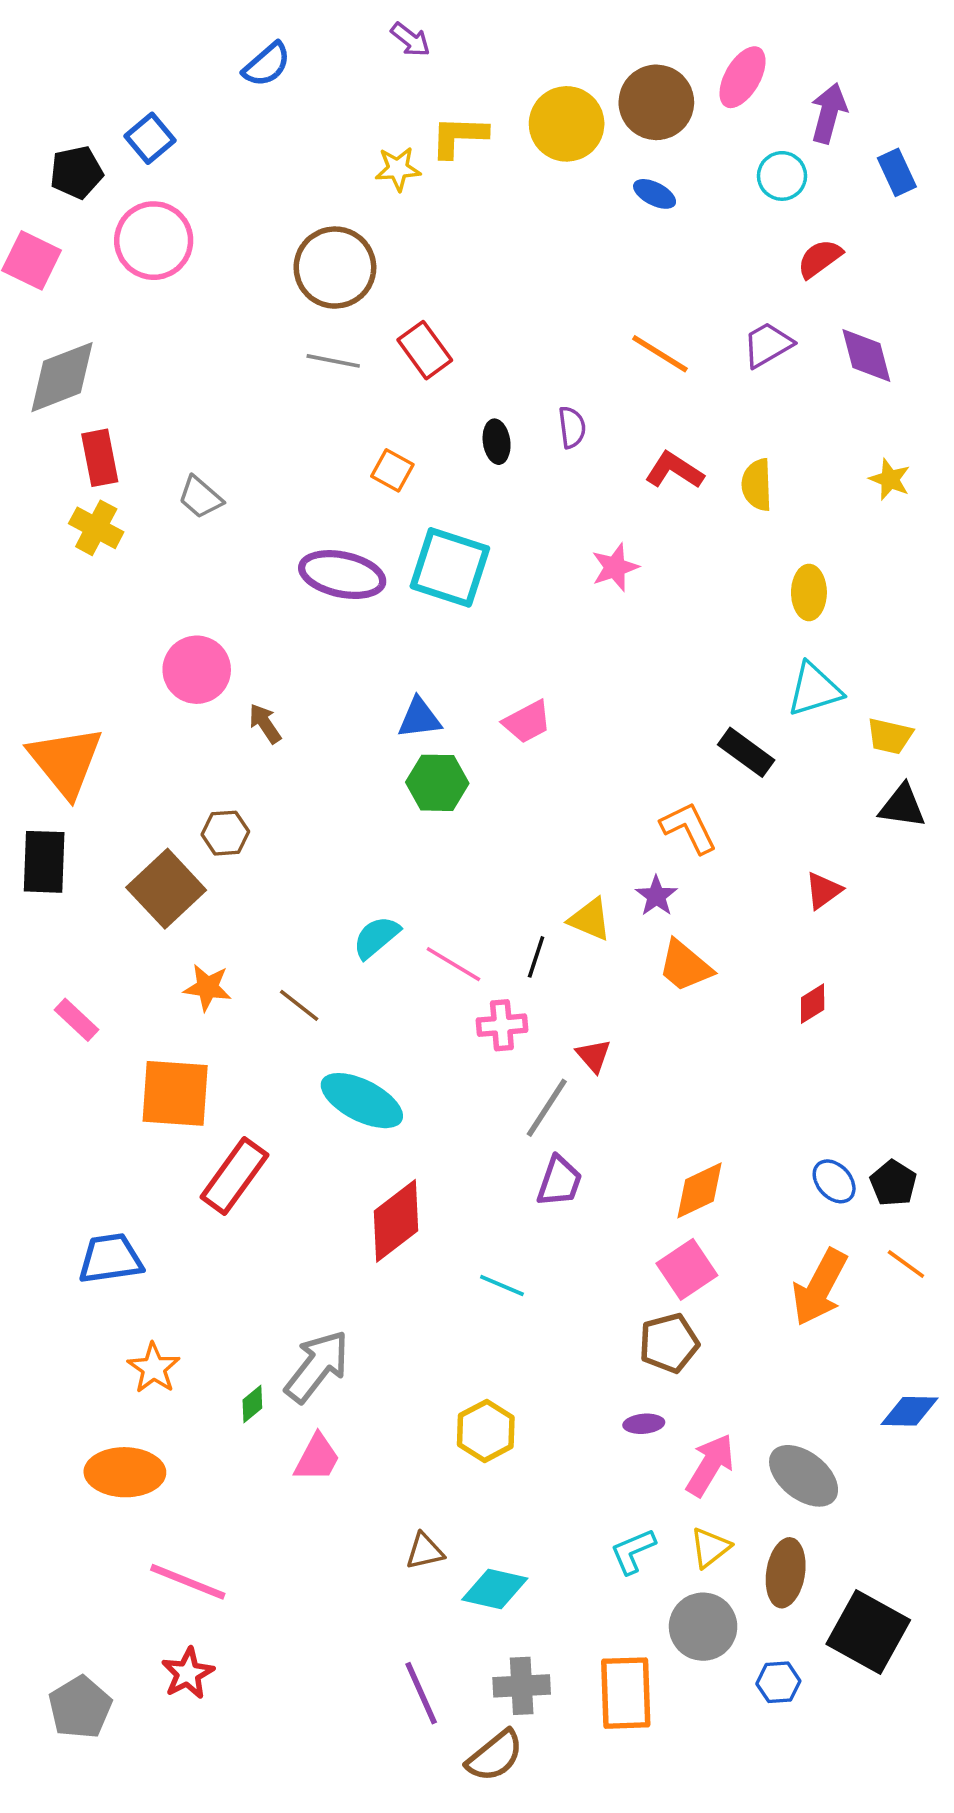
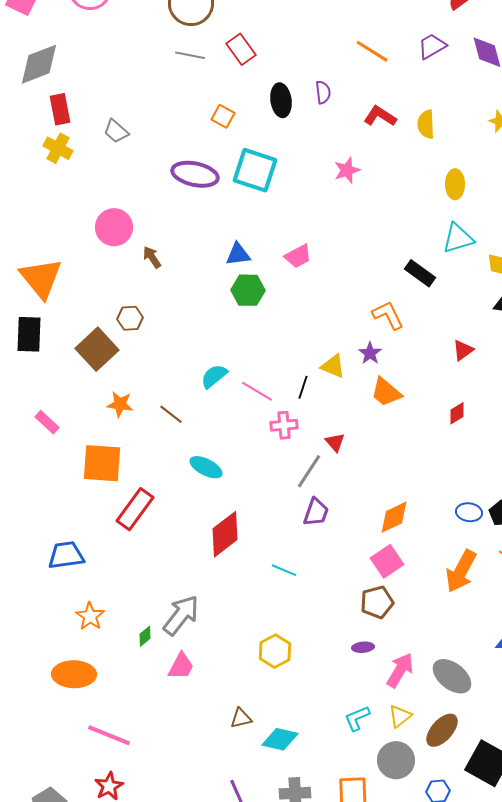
black ellipse: (497, 442) -> (281, 100), size x1.4
cyan ellipse: (362, 1101) -> (206, 467), size x0.7
blue ellipse: (834, 1181) -> (469, 512), turned -40
brown ellipse: (786, 1573) -> (442, 730), turned 33

